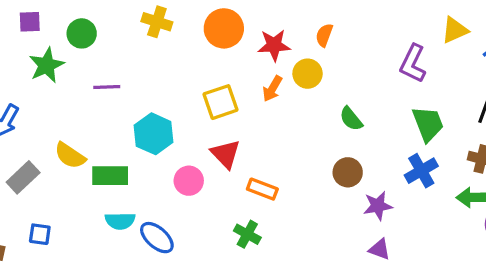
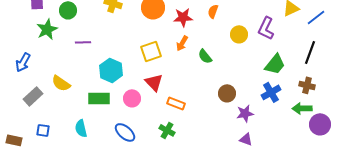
yellow circle: (308, 74) -> (239, 34), moved
green semicircle: (351, 119) -> (205, 56), moved
green trapezoid: (428, 124) -> (275, 64), turned 60
green rectangle: (110, 176) -> (99, 98), moved
cyan semicircle: (120, 221) -> (81, 128), moved, turned 78
blue ellipse: (157, 238) -> (125, 132), moved

